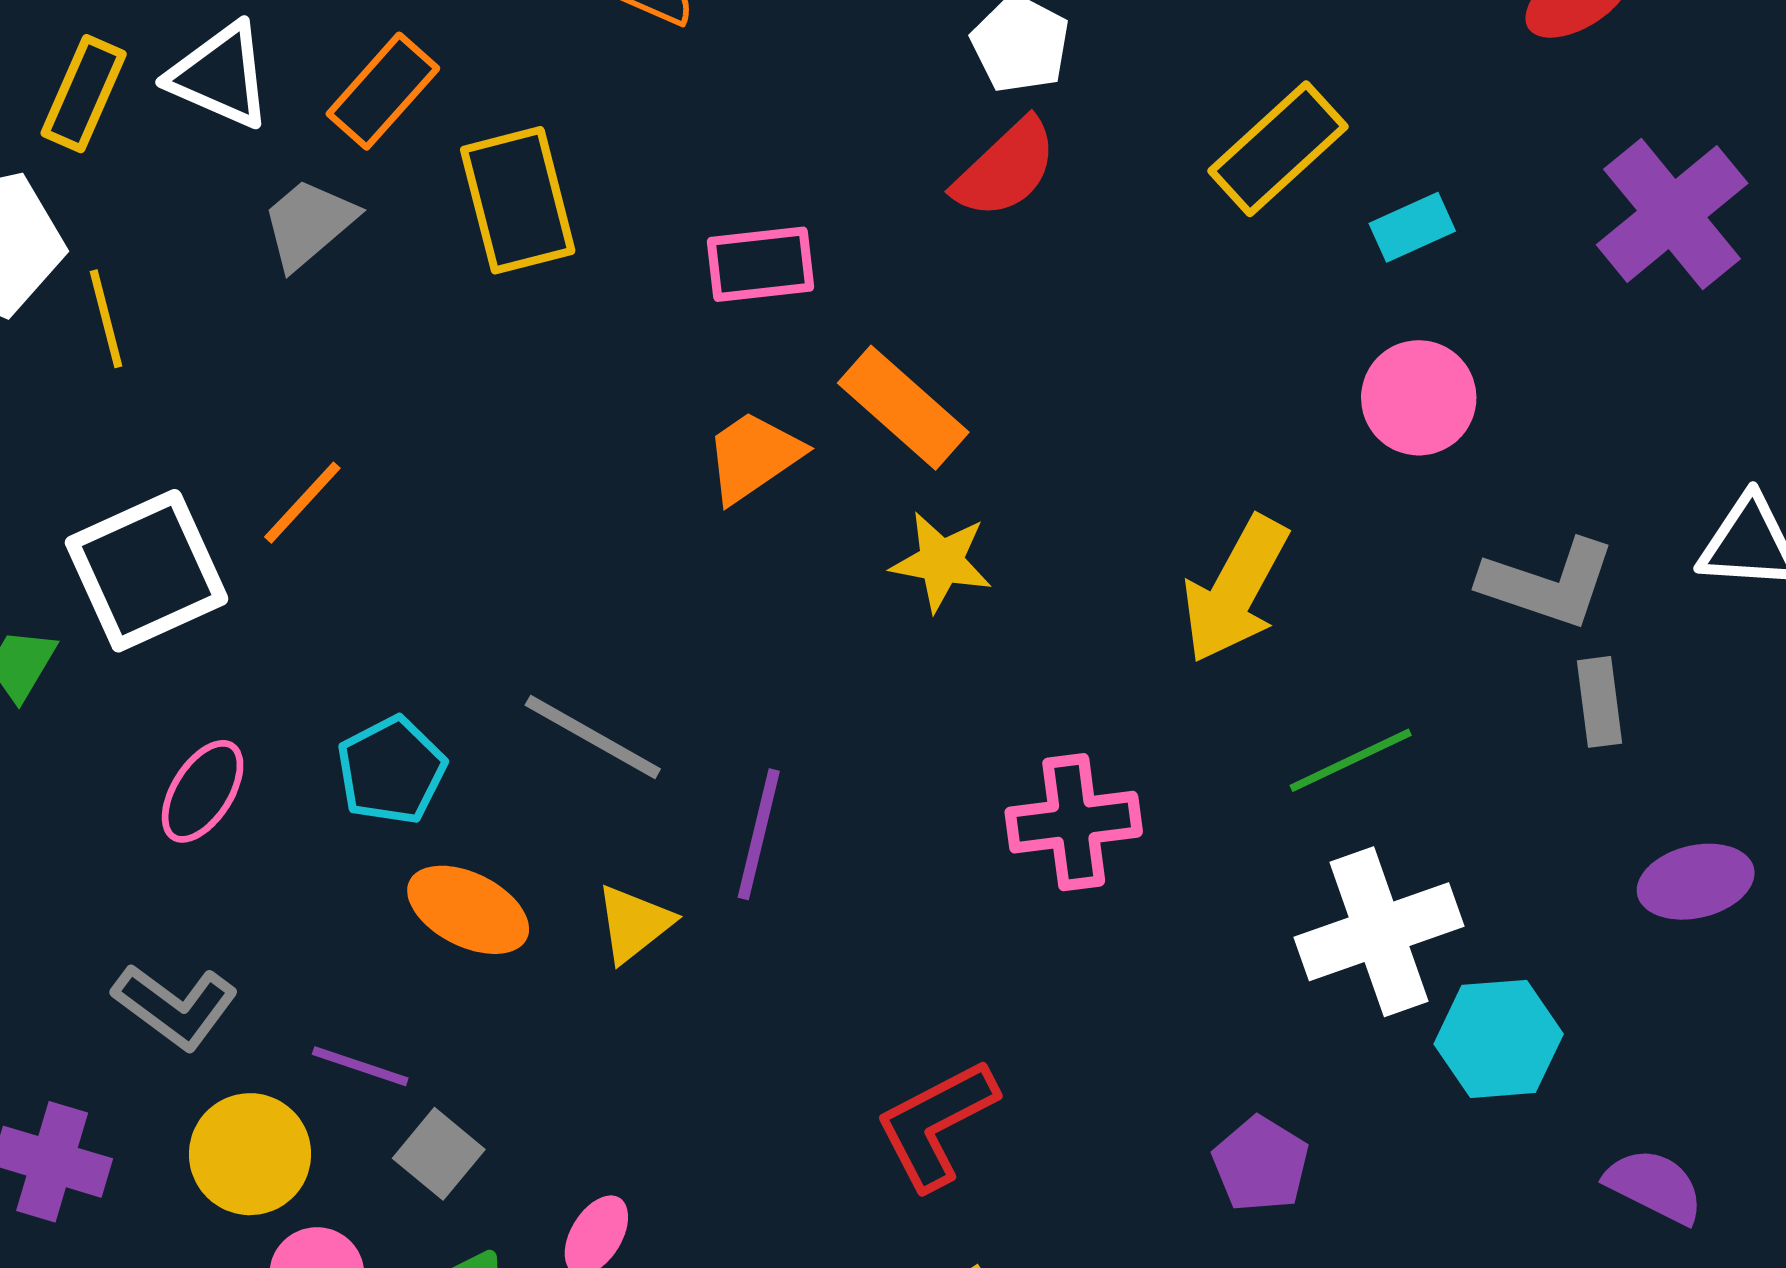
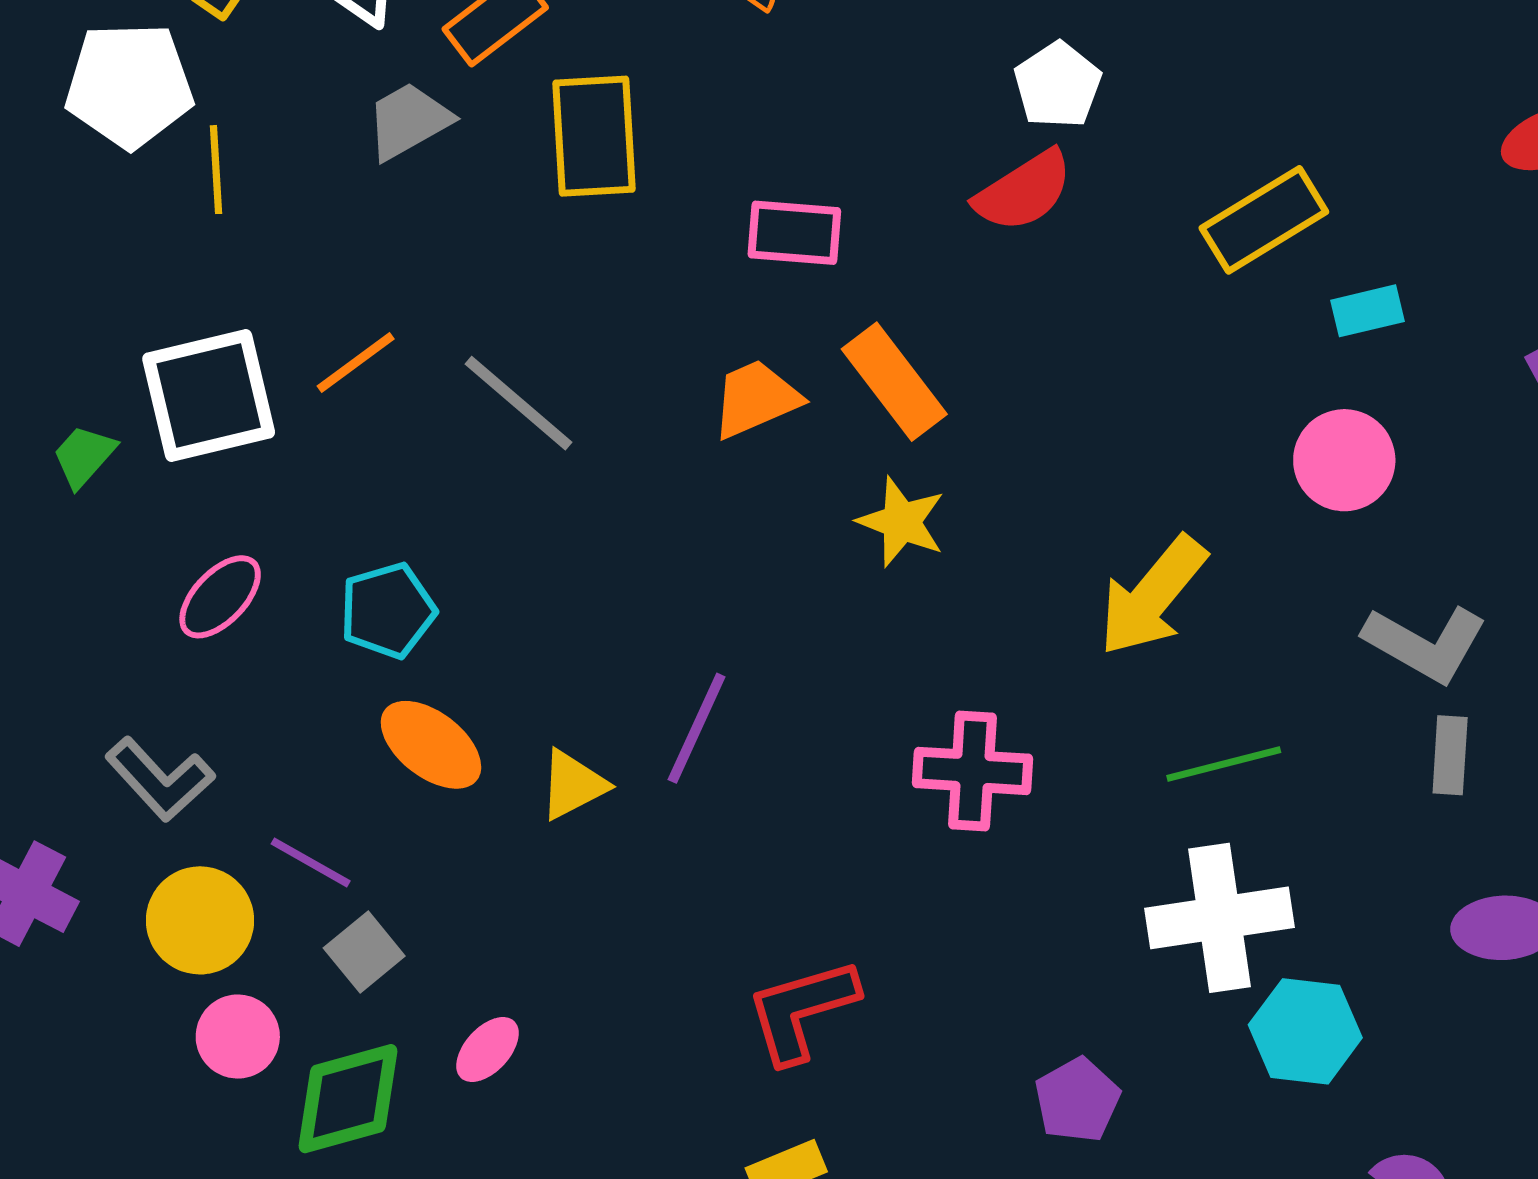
gray line: (593, 737) -> (519, 403), moved

